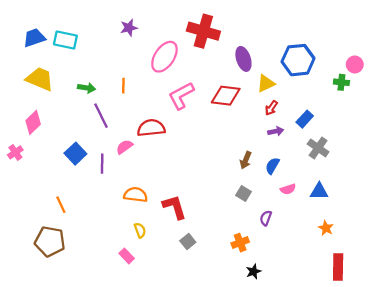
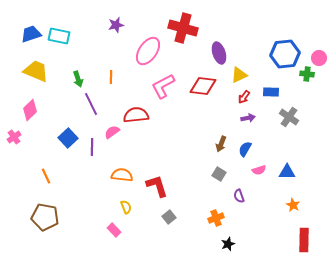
blue hexagon: (298, 60) -> (285, 54), moved
green arrow: (87, 88) -> (78, 79), turned 63
blue rectangle: (305, 119) -> (271, 92), moved, turned 49
gray cross: (318, 148) -> (289, 117), moved
orange line: (61, 205) -> (46, 176), moved
purple semicircle: (266, 218) -> (239, 196), turned -40

